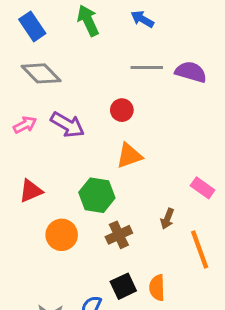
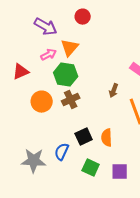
pink arrow: (25, 125) -> (49, 55), moved
orange triangle: (129, 156) -> (70, 48), moved, turned -30
brown cross: (119, 235) -> (71, 100), moved

